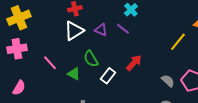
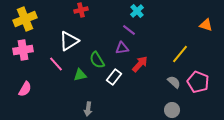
purple triangle: (101, 30) -> (122, 48), moved, turned -32
white triangle: (74, 31) -> (69, 41), moved
yellow line: (178, 42) -> (180, 54), moved
green triangle: (74, 74) -> (80, 75), turned -40

